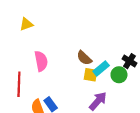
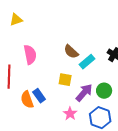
yellow square: (91, 75) -> (65, 80), moved
green circle: (119, 75) -> (104, 91), moved

